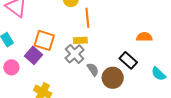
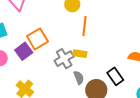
orange square: (44, 40) -> (37, 39), turned 30
yellow rectangle: (80, 40) -> (80, 54), moved

